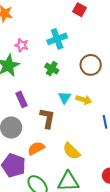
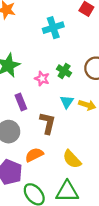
cyan cross: (57, 39) -> (53, 28), moved
pink star: (22, 45) -> (42, 79), moved
green cross: (52, 69) -> (64, 71), moved

